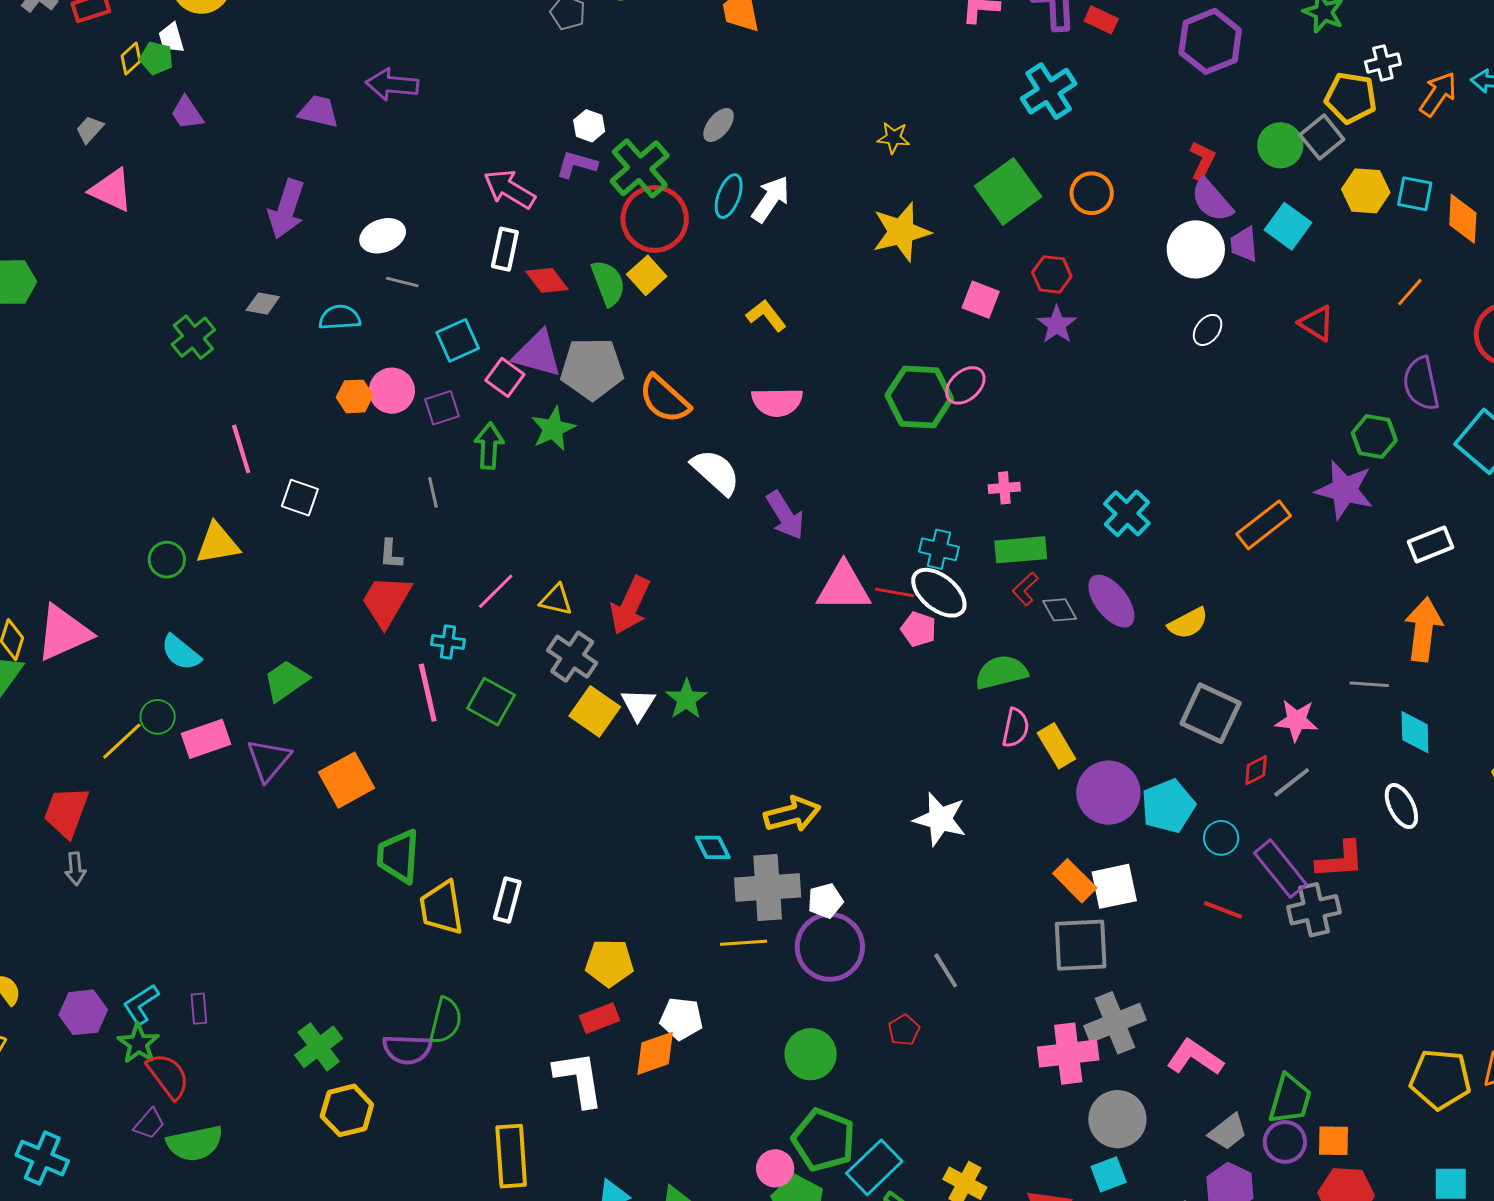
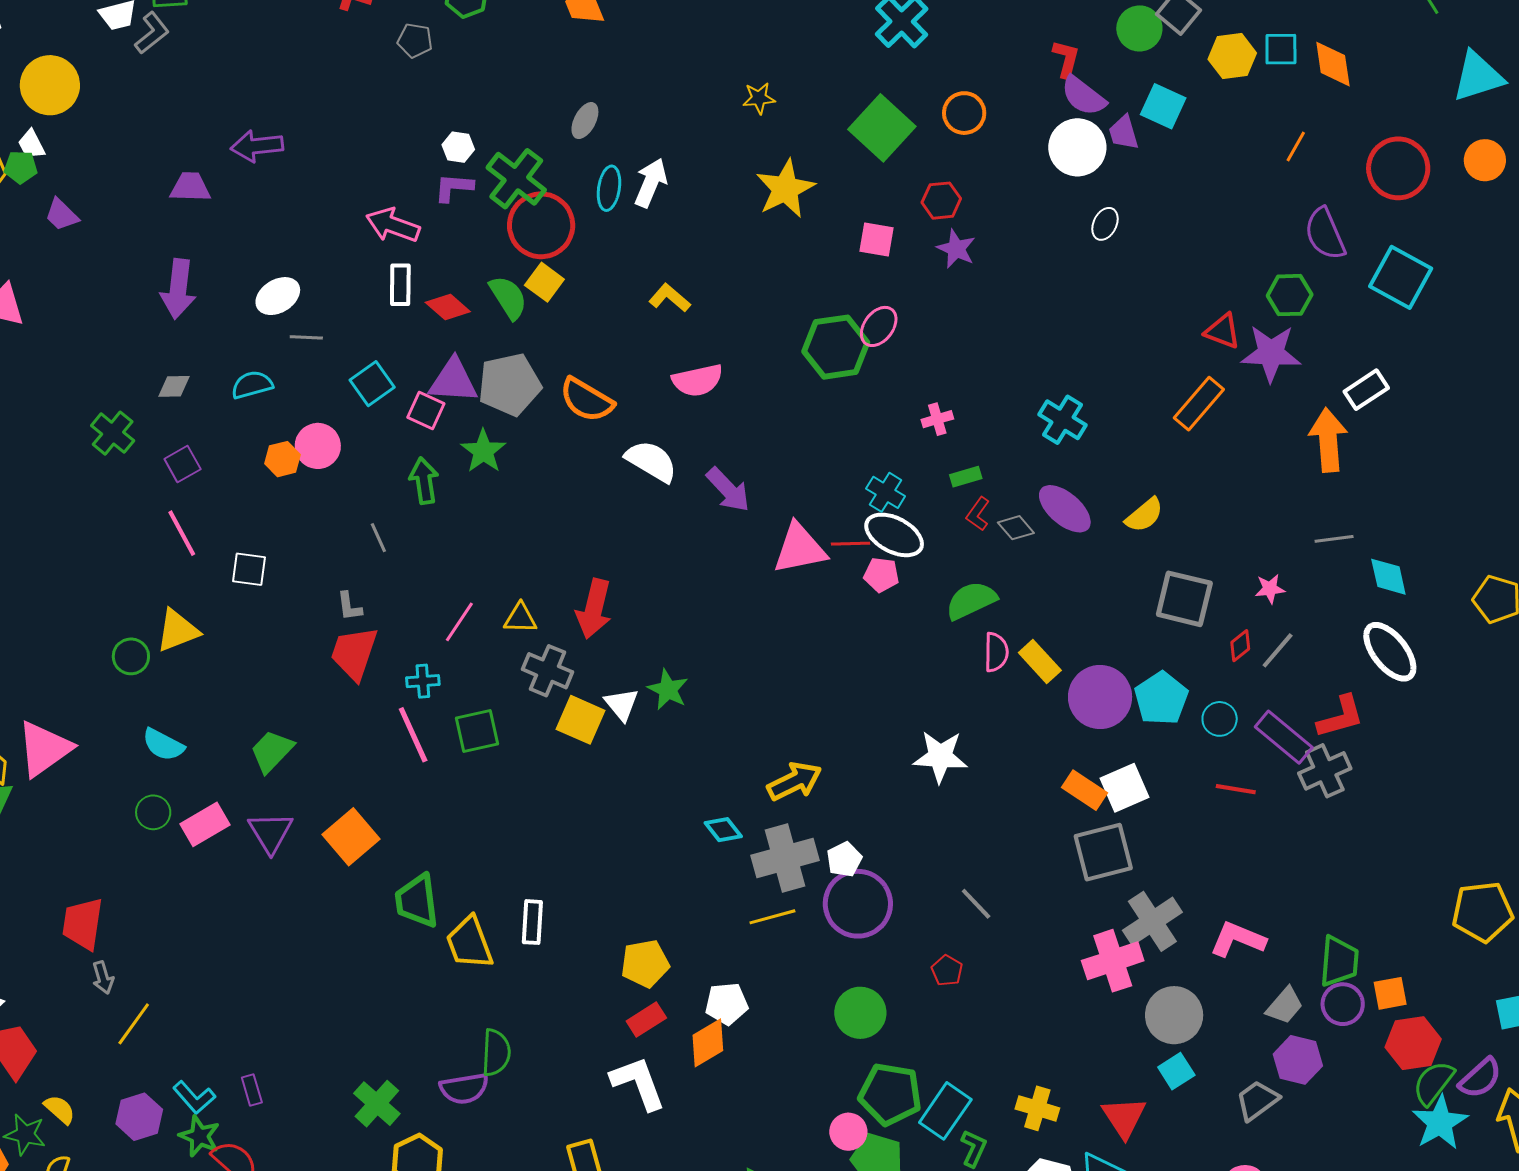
red triangle: (1317, 323) -> (1223, 331), moved
purple square: (442, 408) -> (183, 464), moved
cyan cross: (939, 549) -> (886, 492), turned 30
green rectangle: (1021, 550) -> (966, 477), size x0.6
orange arrow: (1424, 629) -> (1328, 440), moved
green square: (491, 702) -> (477, 731), turned -30
pink star: (1296, 720) -> (1270, 589), size x0.7
yellow line: (122, 741) -> (134, 1024), moved
white ellipse: (1401, 806) -> (1390, 652), size x1.4
cyan L-shape: (141, 1004) -> (194, 1097), turned -87

